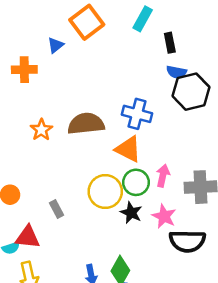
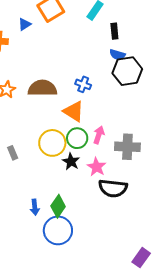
blue cross: (137, 114) -> (83, 84), size x0.7

